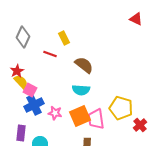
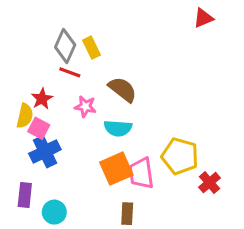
red triangle: (136, 19) -> (203, 18), turned -48
gray diamond: (23, 37) -> (65, 46), moved
red star: (17, 71) -> (42, 99), moved
yellow semicircle: (21, 82) -> (25, 116), turned 56
pink star: (55, 113) -> (85, 107), moved

